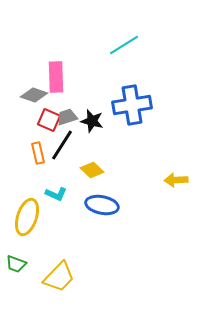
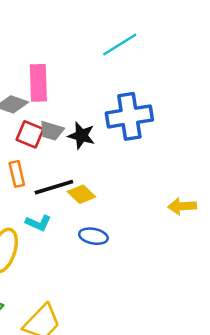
gray trapezoid: (67, 117) -> (52, 131), turned -145
black line: (62, 145) -> (54, 187), moved, turned 40
blue ellipse: (102, 205) -> (93, 236), size x0.7

